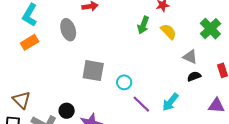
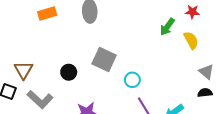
black circle: (67, 111) -> (69, 72), moved

